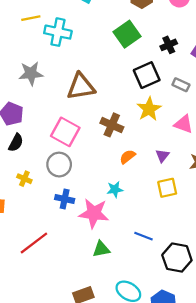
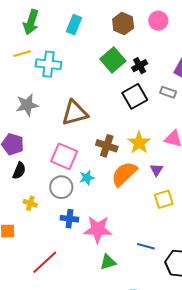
black cross: (169, 45) -> (140, 66), moved
gray rectangle: (181, 85) -> (168, 92), moved
yellow star: (149, 109) -> (139, 143), moved
orange semicircle: (128, 157) -> (124, 174), size x1.8
cyan star: (115, 189) -> (87, 178), moved

